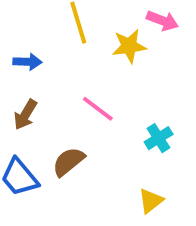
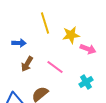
pink arrow: (162, 21) -> (88, 49), moved
brown arrow: (25, 115) -> (27, 64), moved

